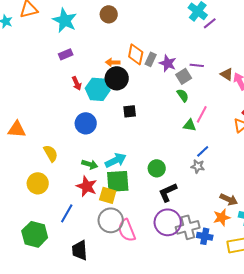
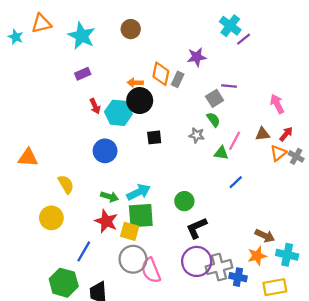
purple star: (168, 63) -> (197, 57), moved, turned -30
brown triangle: (227, 74) -> (263, 134), moved, turned -40
gray star: (198, 166) -> (197, 135), moved
green hexagon: (35, 234) -> (64, 283), moved

